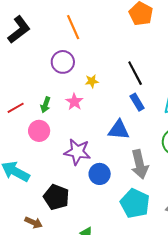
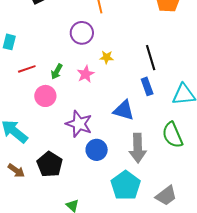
brown arrow: (34, 222) -> (16, 171), moved

